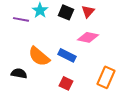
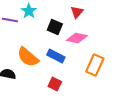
black square: (66, 12) -> (55, 27), moved
orange rectangle: (106, 77) -> (95, 65), moved

